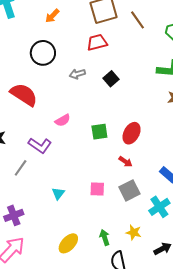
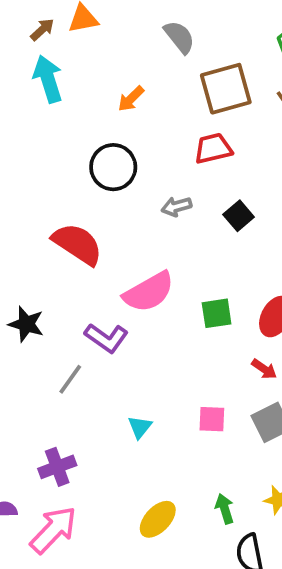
pink semicircle: (63, 120) -> (149, 292), size x1.8

